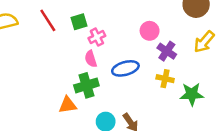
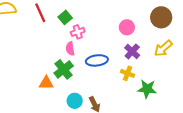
green square: (79, 22) -> (65, 17), turned -32
pink circle: (150, 31) -> (127, 27), moved
green cross: (86, 85) -> (64, 69), turned -30

